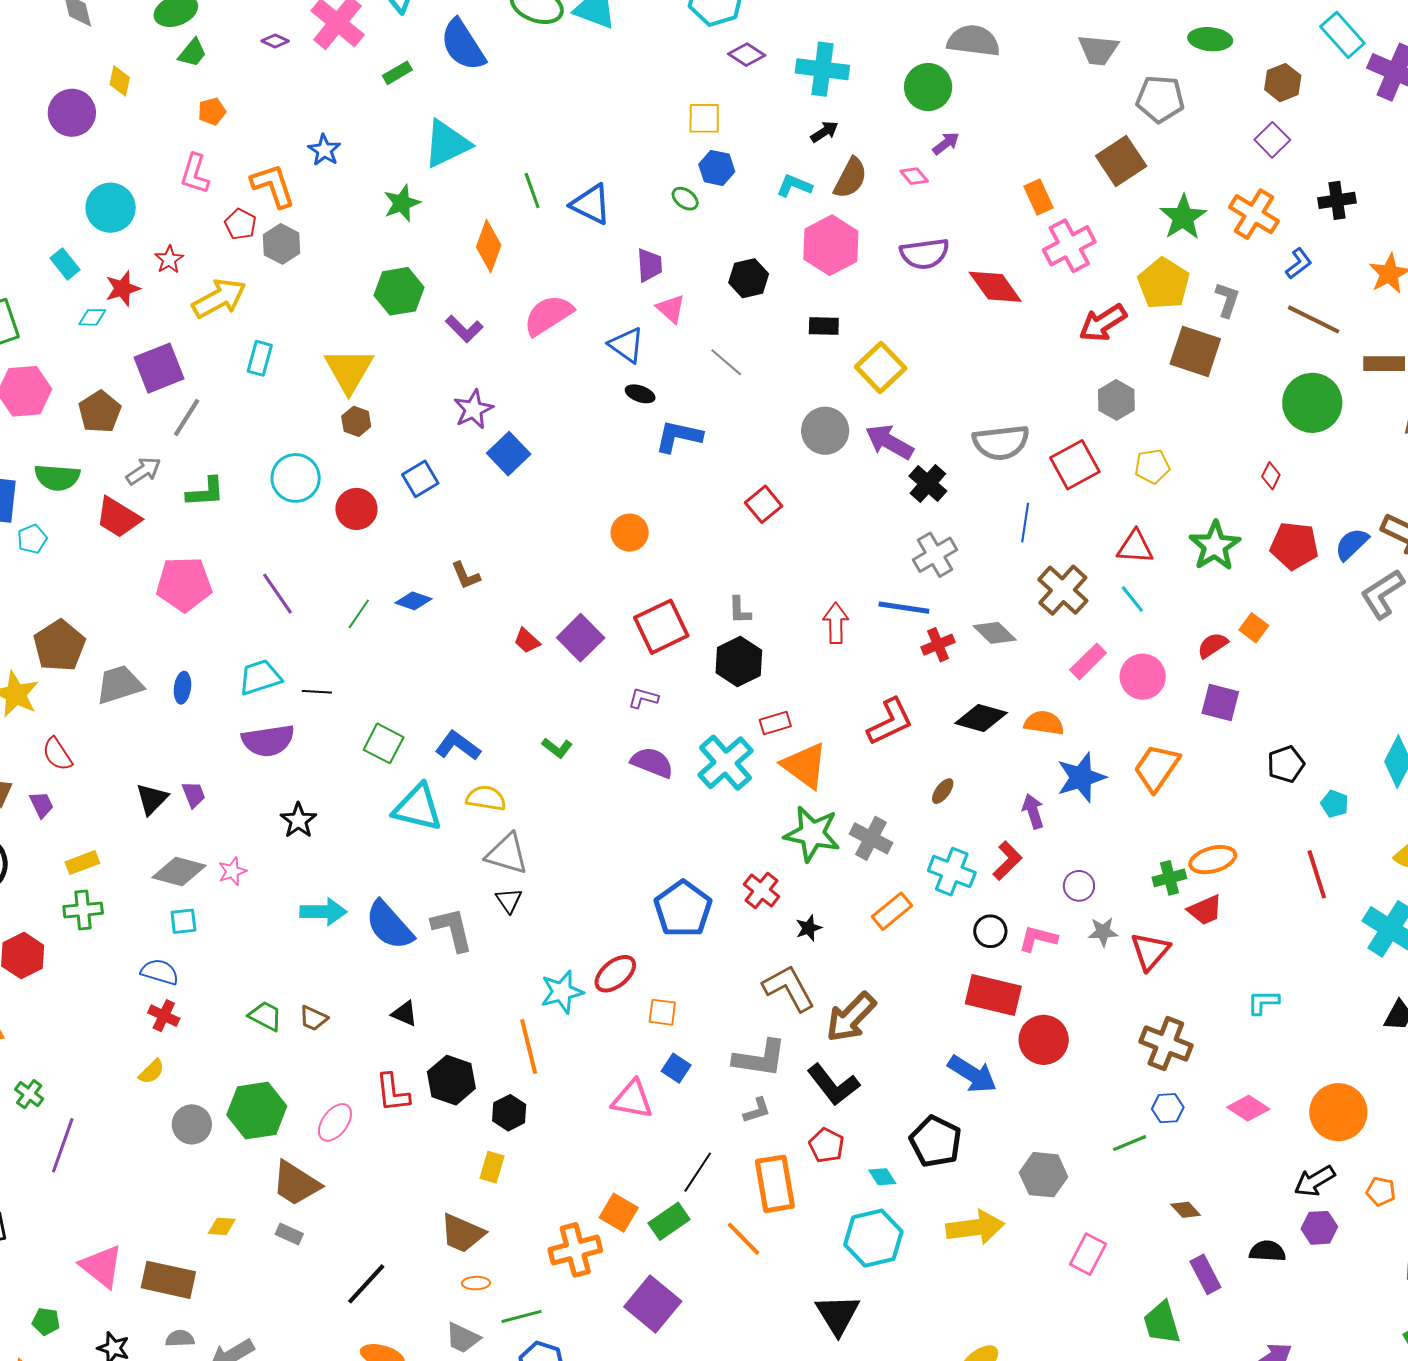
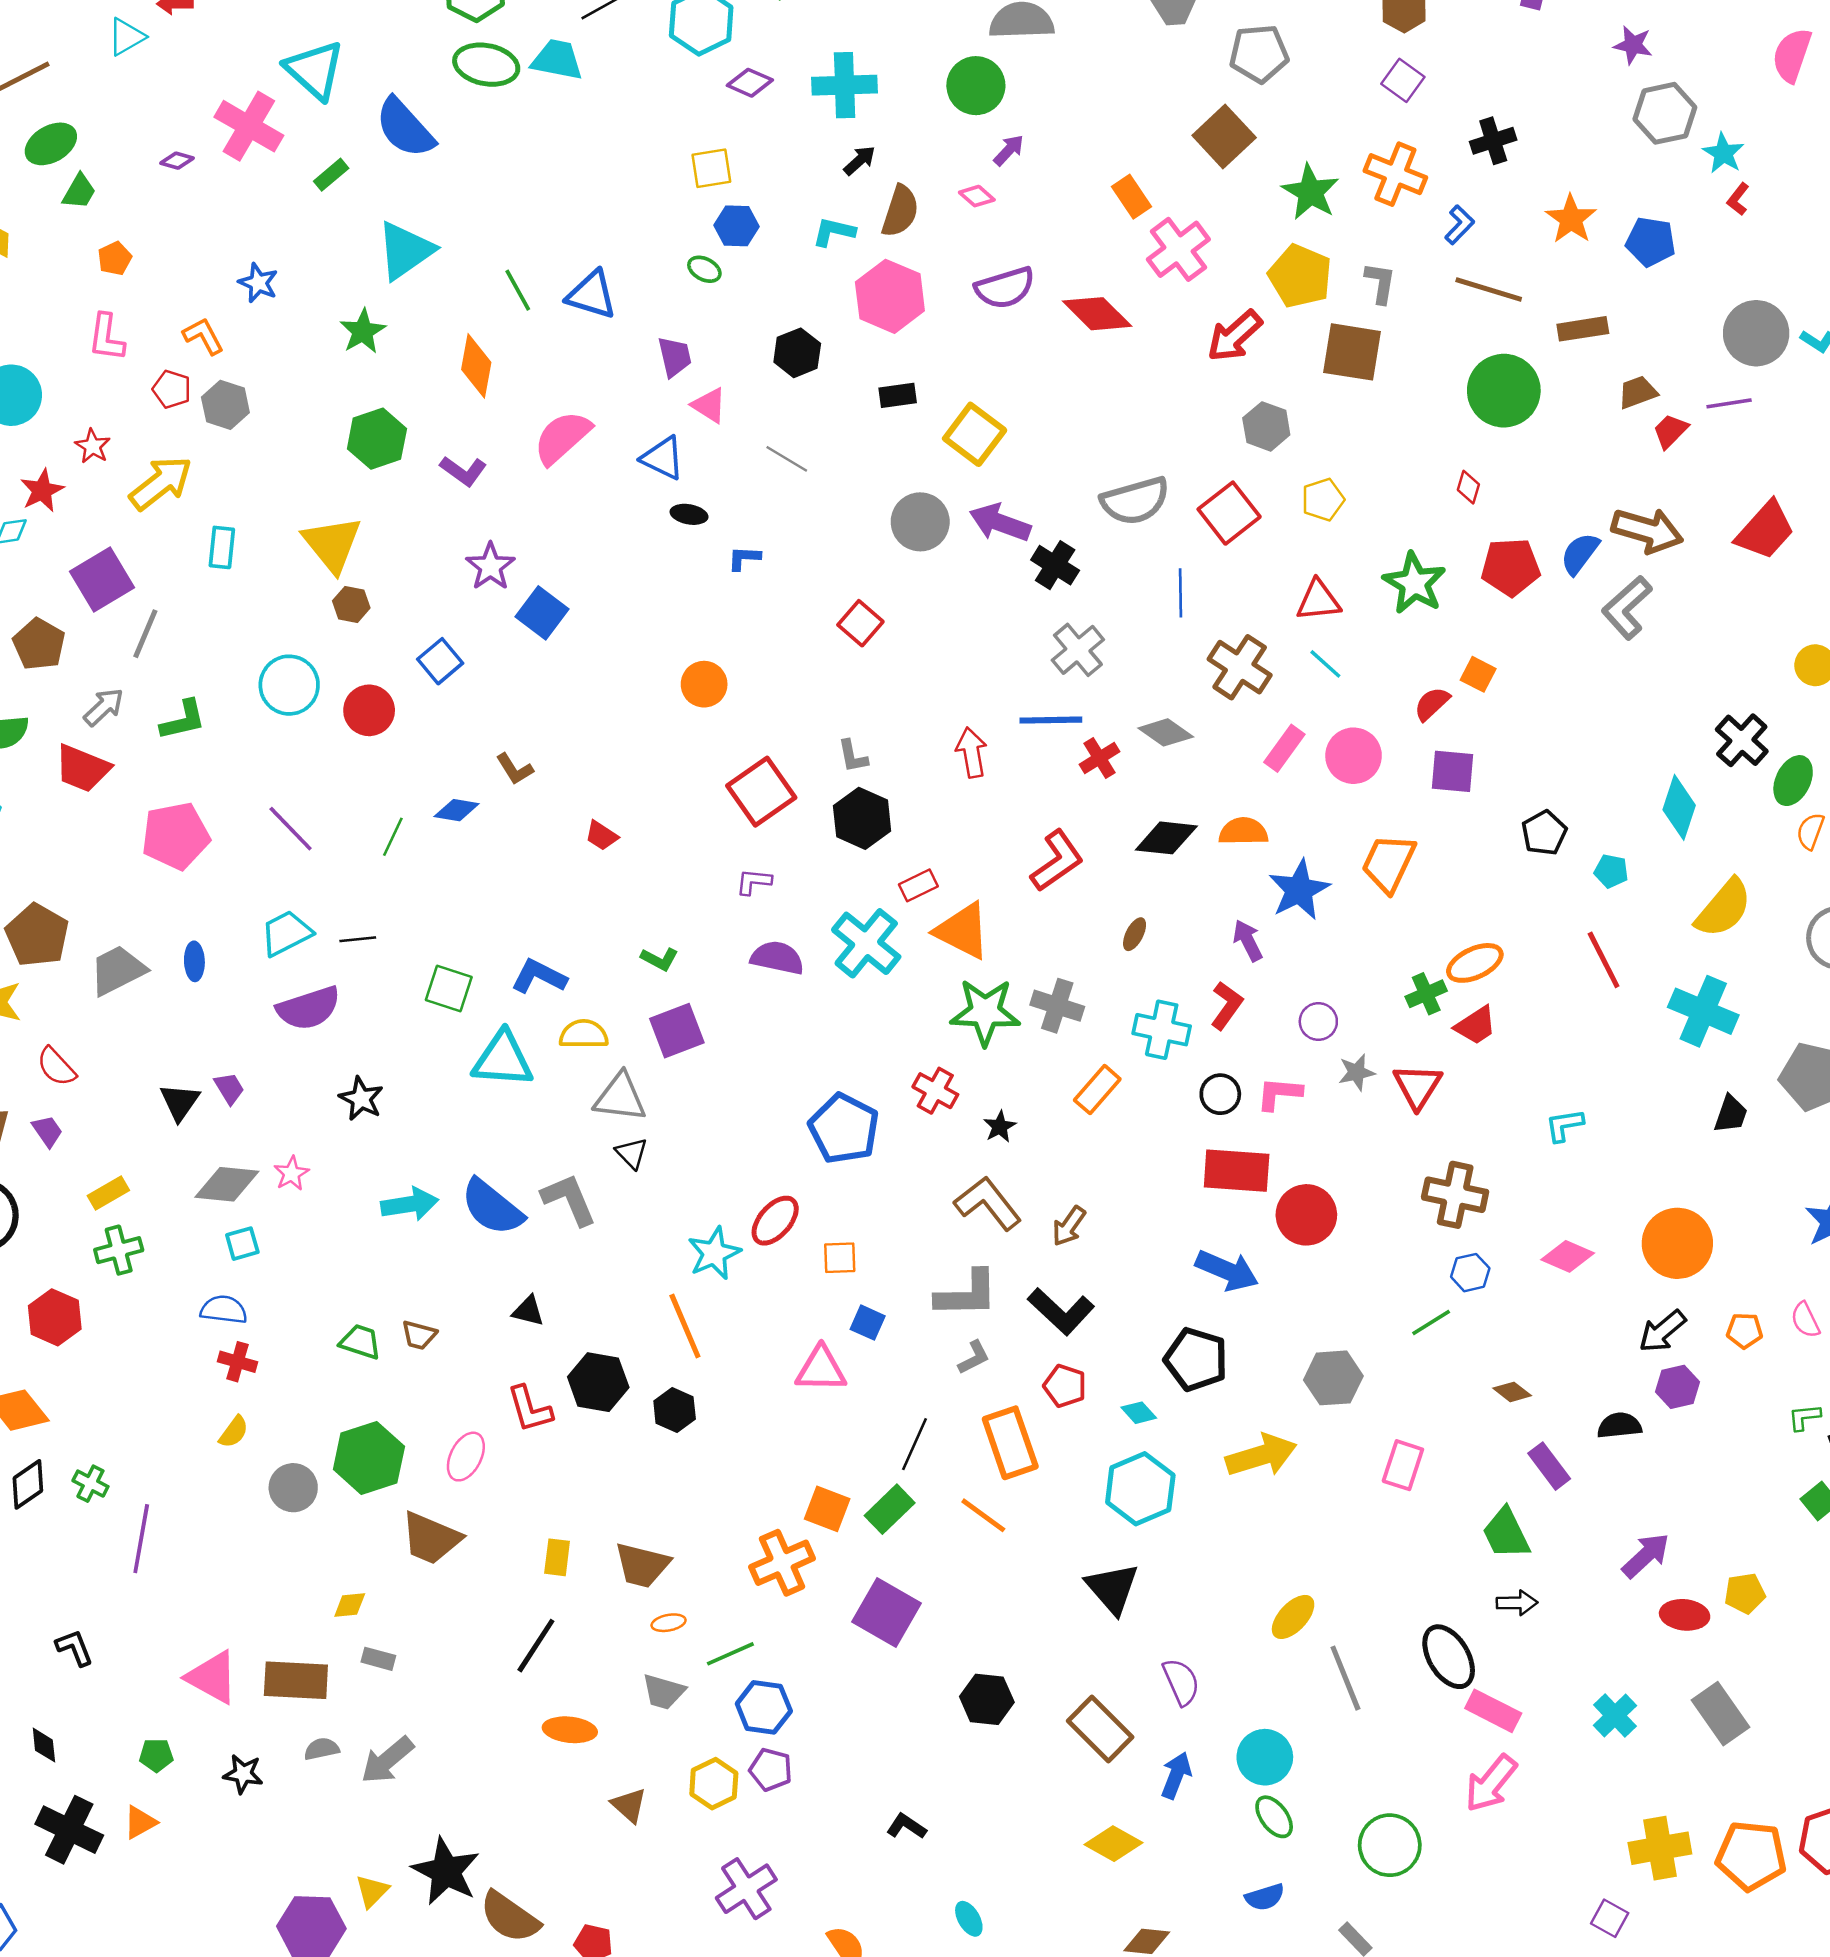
orange L-shape: (273, 186) -> (203, 336), size x0.7
blue L-shape: (679, 436) -> (744, 558), size x0.6
purple square: (581, 638) -> (677, 1031), moved, turned 33
brown arrow: (851, 1017) -> (1069, 1226), size x0.6
yellow rectangle: (492, 1167) -> (557, 1557), moved
gray rectangle: (289, 1234) -> (378, 1659), moved

